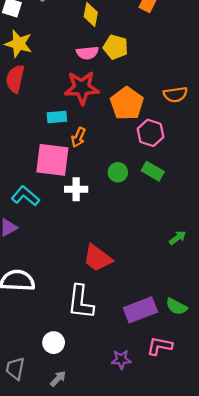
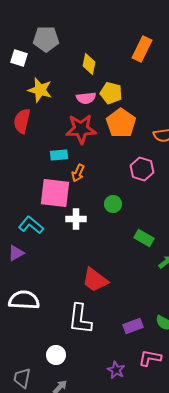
yellow star: (19, 44) -> (40, 90), moved
orange pentagon: (127, 104) -> (121, 123), moved
green rectangle: (153, 171) -> (144, 238), moved
purple rectangle: (140, 310) -> (133, 326), size x0.7
purple star: (121, 359) -> (116, 370), turned 30

